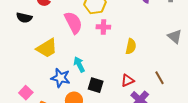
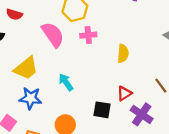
blue star: (60, 78) -> (31, 98), moved
black square: (96, 85) -> (102, 110), moved

